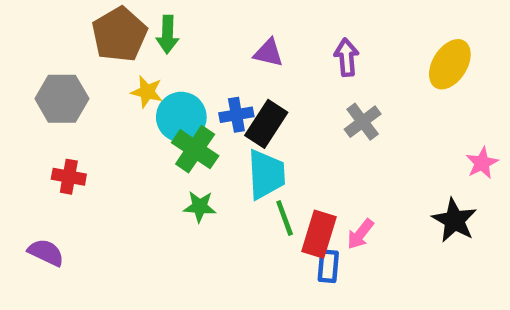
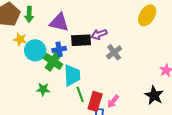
purple triangle: (269, 53) -> (59, 22), moved, size x1.5
purple arrow: (347, 57) -> (99, 34), moved, turned -105
yellow ellipse: (450, 64) -> (147, 15), moved
black rectangle: (266, 124) -> (81, 40), moved, turned 54
green cross: (195, 149) -> (53, 61), moved

